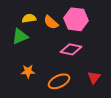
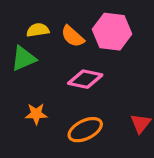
pink diamond: (71, 49) -> (85, 79), moved

